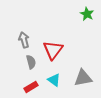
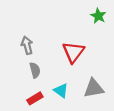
red triangle: (53, 50) -> (73, 52), moved

